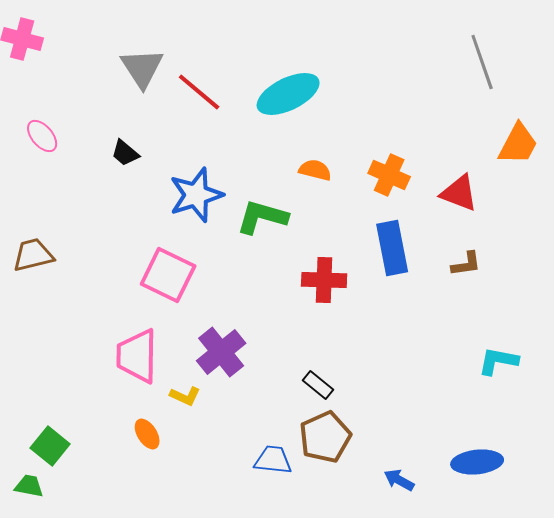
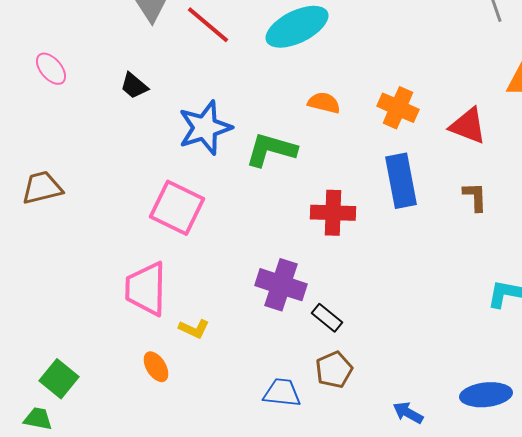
brown L-shape: (466, 264) -> (475, 197), turned -84
purple cross: (221, 352) -> (281, 285), moved, turned -33
brown pentagon: (325, 437) -> (334, 370), size x0.7

